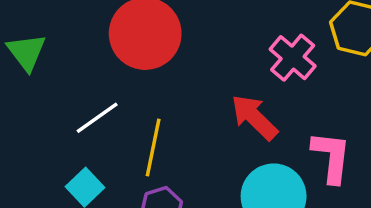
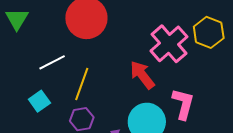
pink cross: (293, 58) -> (169, 44), size x1.4

